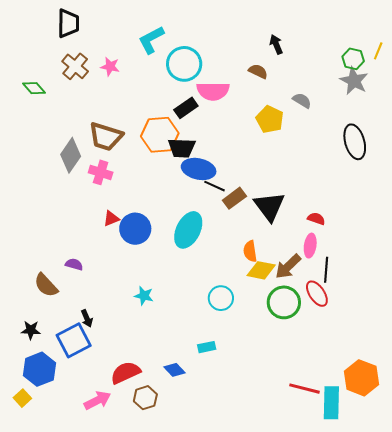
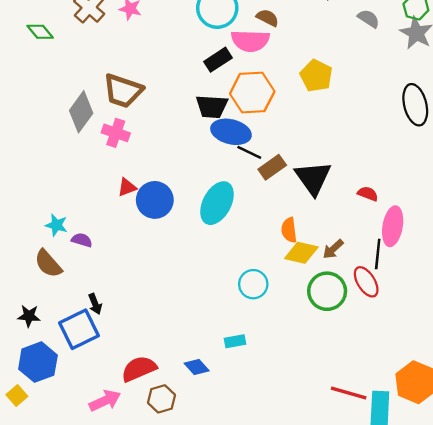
brown semicircle: (258, 71) -> (267, 18), moved
gray semicircle: (302, 101) -> (369, 19), moved
orange hexagon: (160, 135) -> (252, 93), moved
pink ellipse: (310, 246) -> (393, 226), moved, size x1.4
brown arrow: (288, 266) -> (333, 249), size x0.7
cyan star: (144, 296) -> (56, 225), moved

